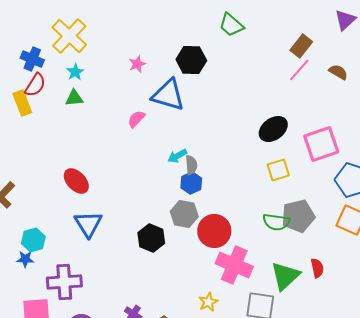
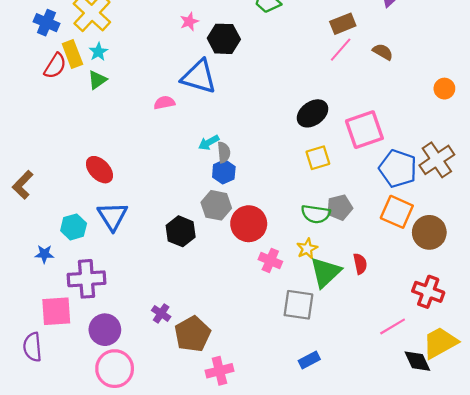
brown rectangle: (301, 46) -> (343, 24), turned 30
blue cross: (32, 59) -> (46, 23), moved
pink star: (137, 64) -> (189, 22), moved
green triangle: (74, 98) -> (97, 80), turned -30
yellow rectangle: (22, 103) -> (72, 54), moved
pink semicircle: (136, 119) -> (164, 103), turned 36
gray pentagon: (298, 216) -> (340, 207), size x0.7
cyan hexagon: (33, 240) -> (74, 227), moved
pink cross: (234, 265) -> (270, 260), size x0.6
yellow star: (208, 302) -> (307, 249), moved

